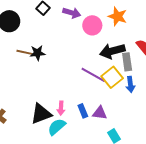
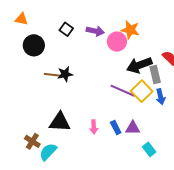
orange star: (118, 16) -> (130, 30), moved
black triangle: (41, 114) -> (60, 122), moved, turned 30
cyan semicircle: (57, 127) -> (48, 152), moved

